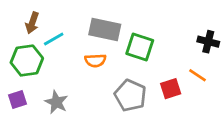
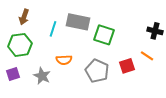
cyan line: (54, 39) -> (53, 29), moved, turned -42
orange semicircle: (95, 60) -> (64, 60), moved

